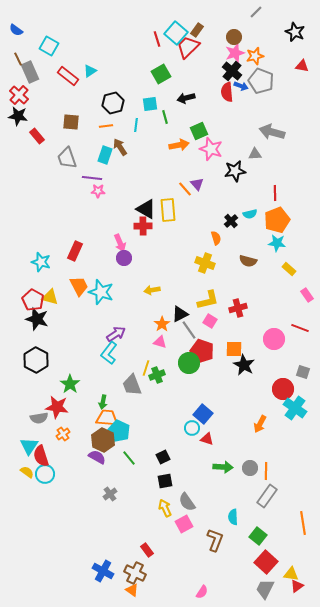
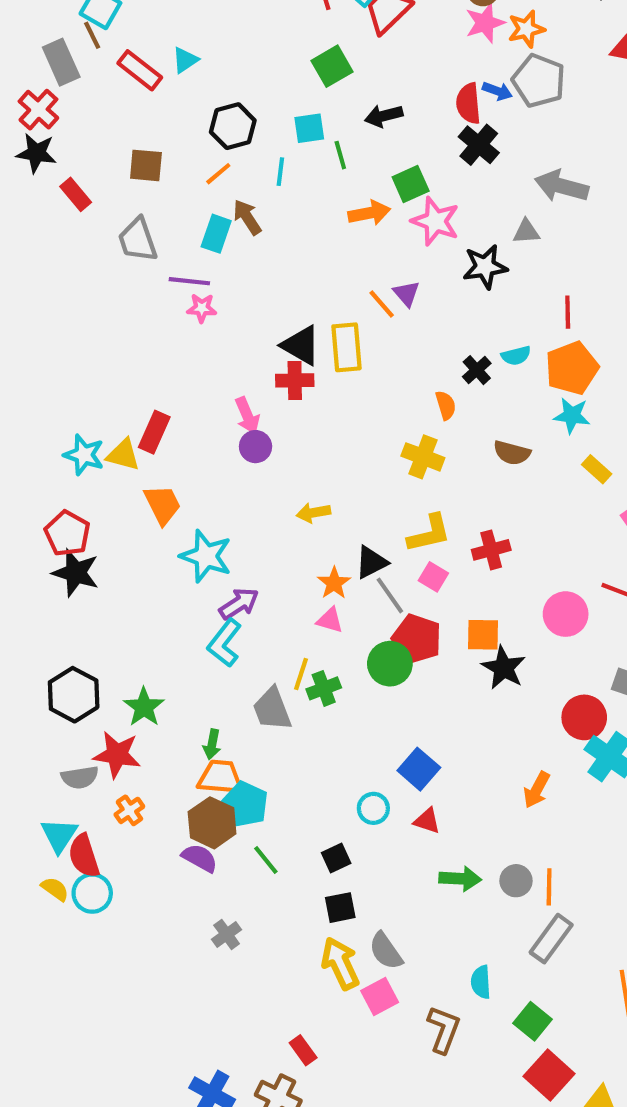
brown line: (18, 59) -> (92, 35), moved
black cross: (232, 71) -> (479, 145), moved
orange line: (106, 126) -> (218, 174), turned -32
cyan star: (101, 292) -> (206, 556), moved
yellow triangle: (50, 297) -> (123, 455), moved
black hexagon: (36, 360) -> (74, 695), moved
cyan circle: (192, 428) -> (373, 808), moved
yellow arrow: (165, 508) -> (340, 963), size x1.4

